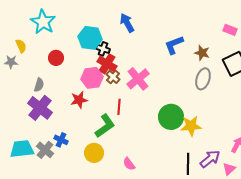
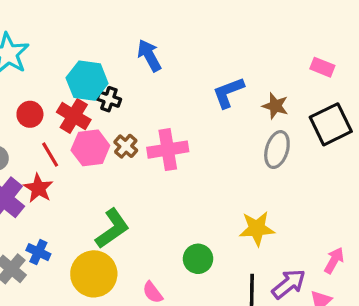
red cross: (107, 64) -> (74, 116), moved
pink cross: (138, 79) -> (168, 150), turned 30
red star: (79, 100) -> (38, 188), moved, turned -30
red line: (119, 107) -> (50, 155), moved, turned -35
green circle: (171, 117) -> (198, 259), moved, size x0.7
yellow circle: (94, 153) -> (94, 274), size x1.4

